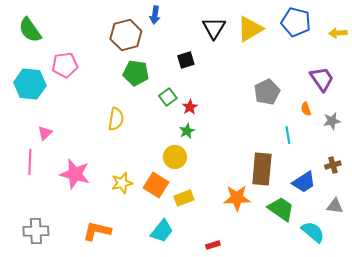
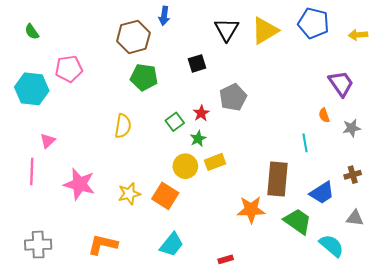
green semicircle: (30, 30) -> (32, 32), size x0.6
gray pentagon: (267, 92) -> (233, 97), moved
green square: (168, 97) -> (175, 122), moved
yellow rectangle: (184, 198) -> (215, 162), moved

